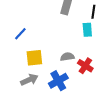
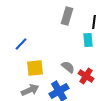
gray semicircle: (67, 57) -> (68, 67), turned 48

